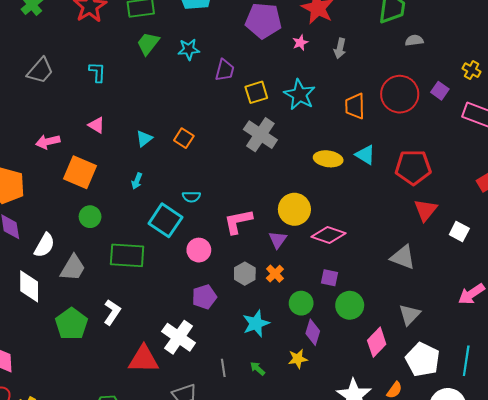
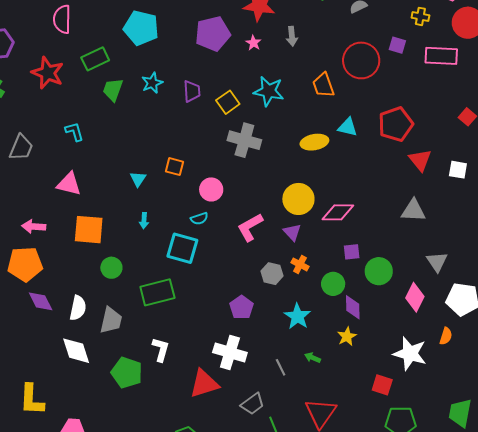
pink triangle: (96, 125) -> (69, 184), moved, size x1.5
pink arrow: (48, 142) -> (34, 227), moved, turned 35
pink circle: (199, 250) -> (211, 189), moved

